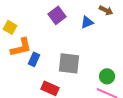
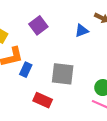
purple square: (57, 15) -> (38, 25), moved

